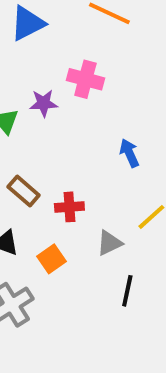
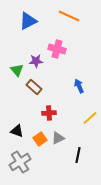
brown rectangle: (24, 191) -> (34, 87), moved
gray triangle: (109, 243) -> (58, 138), moved

